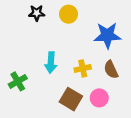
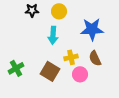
cyan arrow: (51, 63) -> (53, 35), moved
pink circle: (99, 98) -> (80, 74), moved
brown square: (71, 99) -> (50, 71), moved

